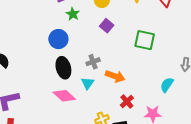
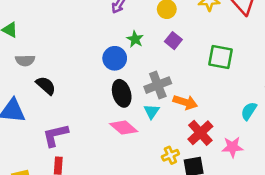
green star: (73, 14) -> (135, 39), moved
gray cross: (93, 62) -> (158, 85), size x1.5
red cross: (127, 102) -> (200, 133), size x1.5

